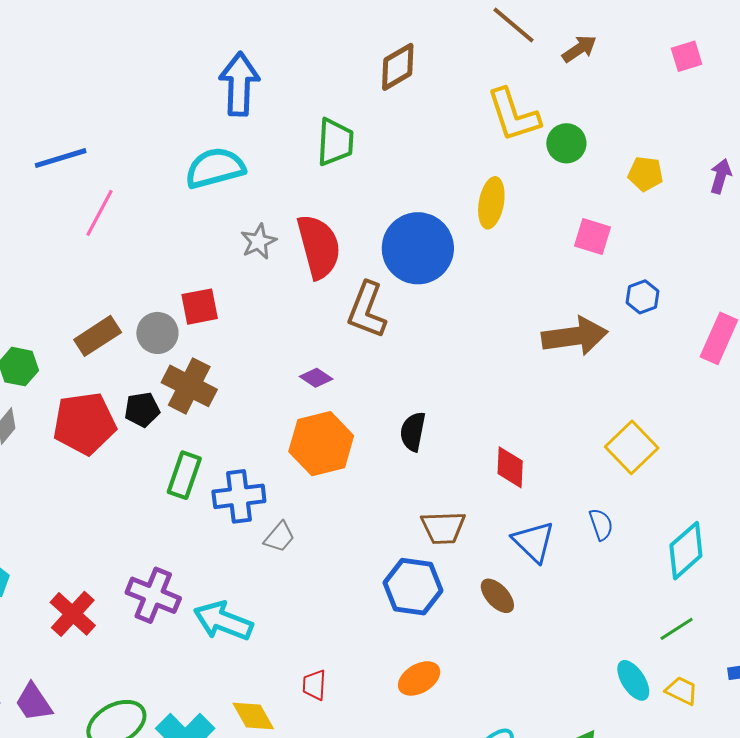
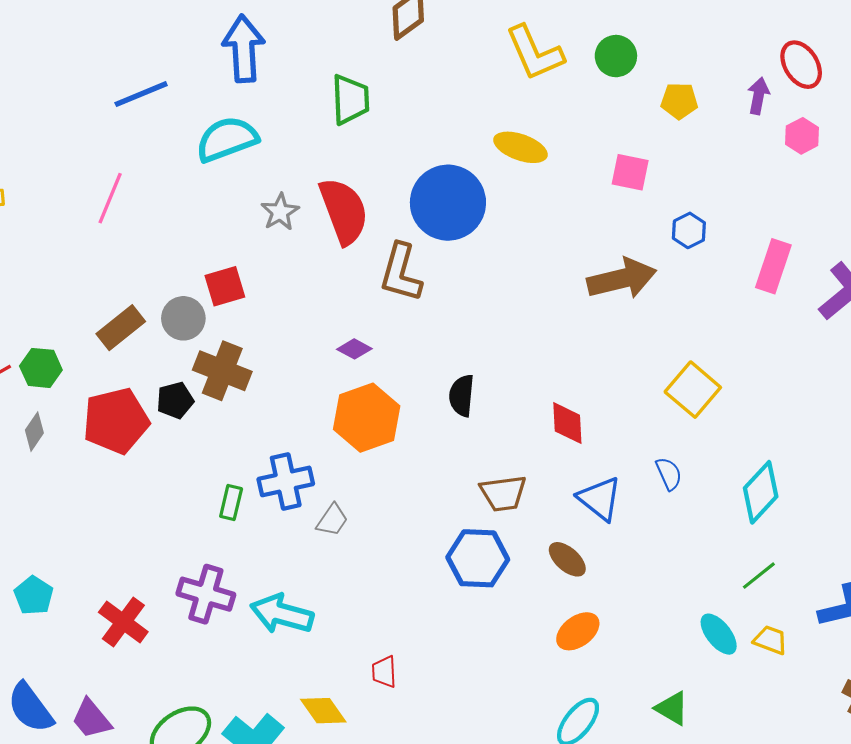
green circle: (566, 143) -> (616, 56), moved
blue line: (61, 158) -> (141, 94), moved
yellow ellipse: (491, 203) -> (520, 147), turned -75
green rectangle: (184, 475) -> (231, 503), moved, size x0.7
orange ellipse: (419, 678) -> (578, 631), moved

